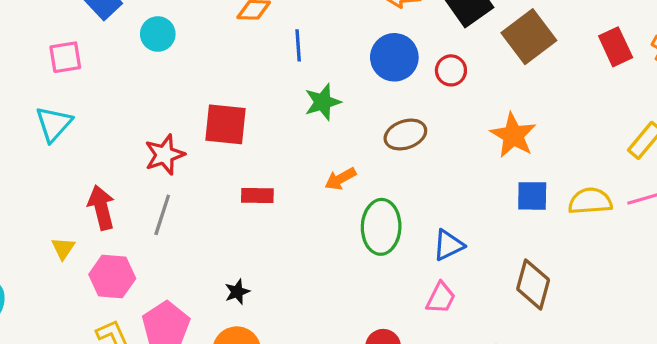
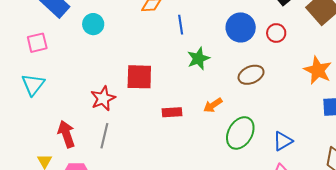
red rectangle: (257, 195) -> (172, 112), moved
green ellipse: (381, 227) -> (240, 133), turned 32

